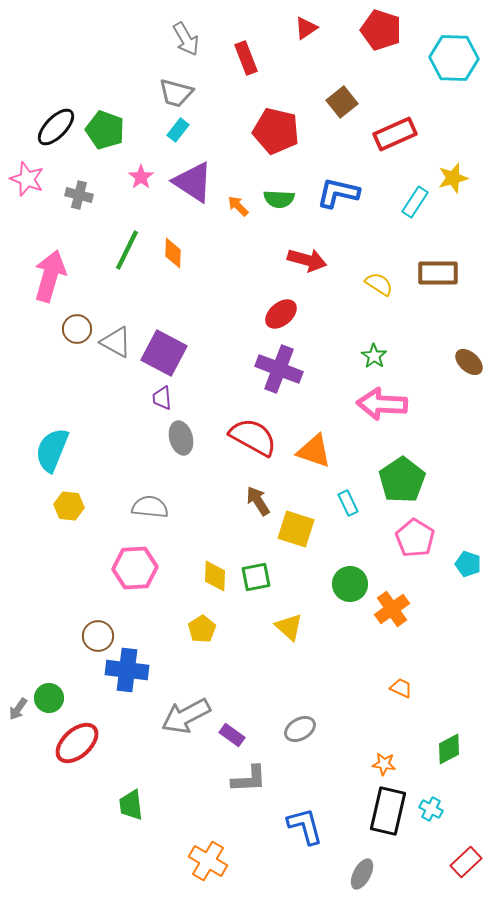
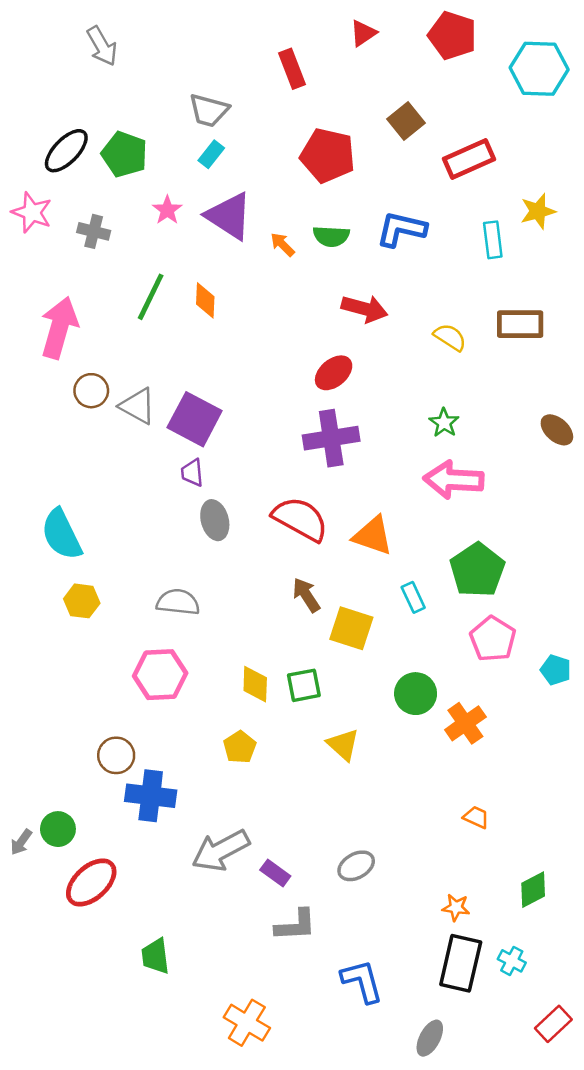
gray arrow: (186, 39) -> (102, 46), moved
cyan rectangle: (415, 202) -> (493, 240), turned -40
purple cross: (279, 369) -> (331, 438), turned -30
cyan semicircle: (52, 450) -> (62, 534), turned -48

